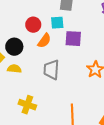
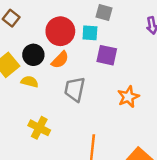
red circle: (33, 25) -> (60, 31), size x1.5
orange semicircle: (44, 41) -> (60, 60), moved

